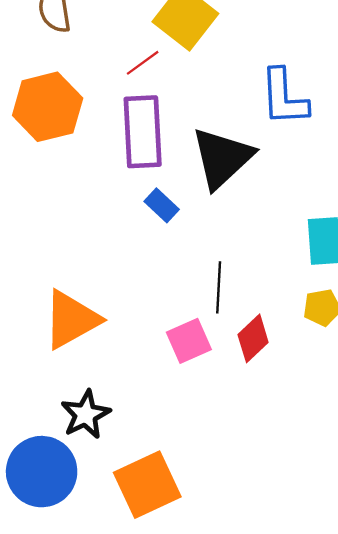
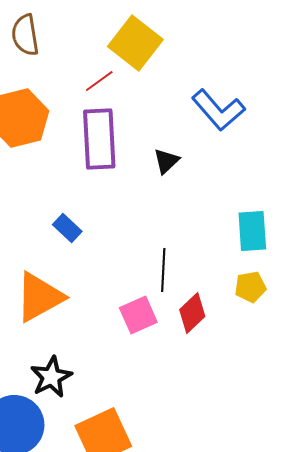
blue L-shape: (284, 97) -> (218, 110), turned -38
black triangle: (222, 158) -> (166, 161), size x0.5
blue rectangle: (162, 205) -> (67, 228), moved

